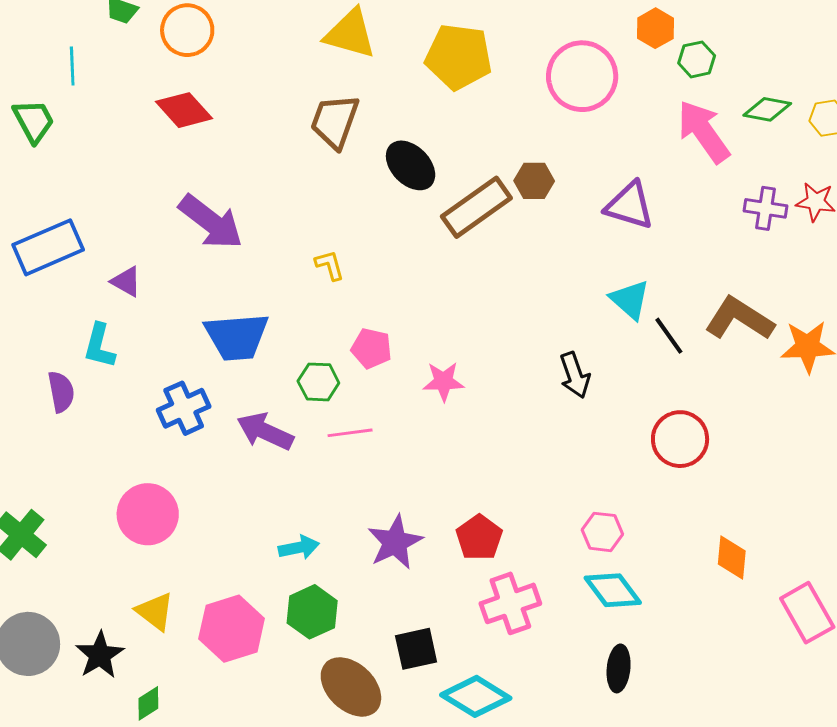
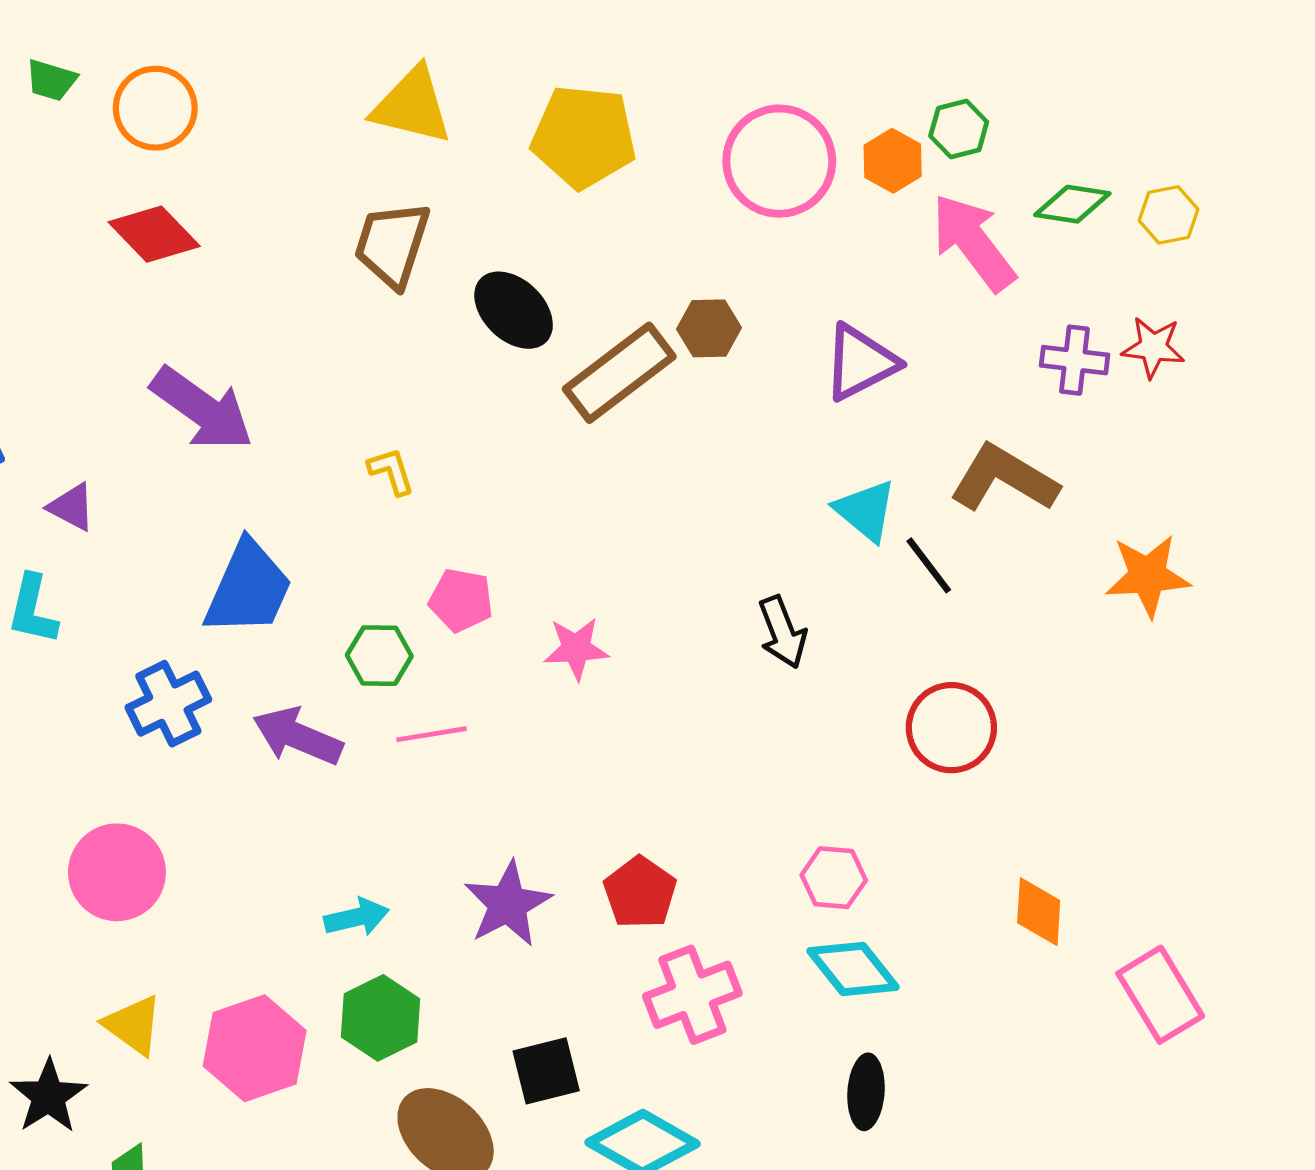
orange hexagon: (655, 28) -> (893, 161), moved
purple triangle: (630, 206) -> (860, 362), turned -42
brown L-shape: (739, 319) -> (1004, 479), moved
blue trapezoid: (237, 337) -> (248, 588), turned -60

